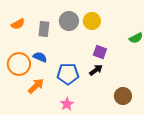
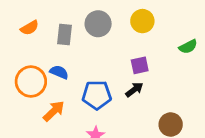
yellow circle: (92, 21) -> (142, 21), moved
purple square: (100, 52) -> (140, 65), turned -32

